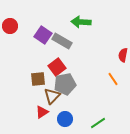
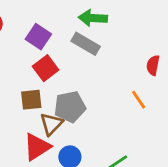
gray rectangle: (62, 41) -> (86, 44), moved
red square: (57, 67) -> (46, 68), moved
red triangle: (42, 112) -> (37, 147), size x1.5

